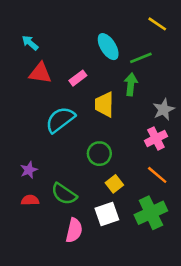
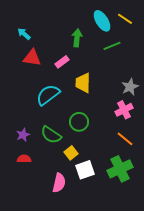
cyan ellipse: (108, 47) -> (102, 21), moved
green arrow: (131, 84) -> (77, 38), moved
yellow square: (114, 184) -> (71, 153), moved
green semicircle: (64, 194) -> (51, 135), moved

